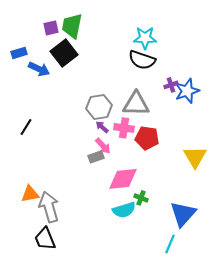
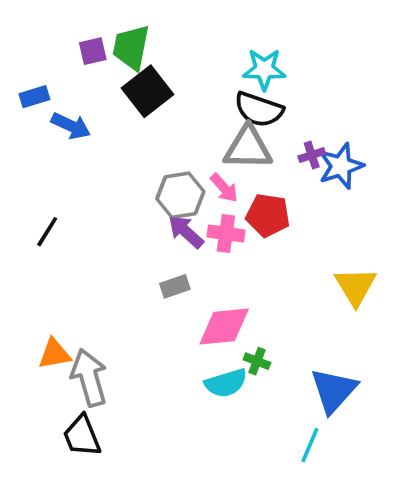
black square: (64, 53) -> (148, 91), moved
gray triangle: (136, 104) -> (248, 148), moved
purple arrow: (102, 127) -> (186, 232), size x1.5
red pentagon: (147, 138) -> (268, 215), moved
pink arrow: (103, 146) -> (224, 188), moved

